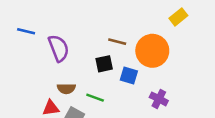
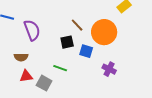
brown line: (117, 42) -> (77, 25), turned 32
brown semicircle: (66, 89) -> (21, 57), moved

